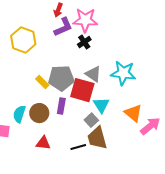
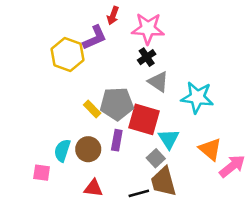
purple L-shape: (63, 27) -> (95, 38), moved
gray triangle: (93, 74) -> (158, 82), moved

